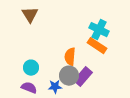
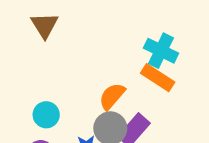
orange semicircle: (70, 57) -> (112, 96), turned 36

